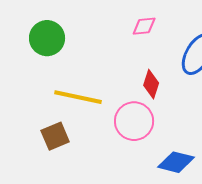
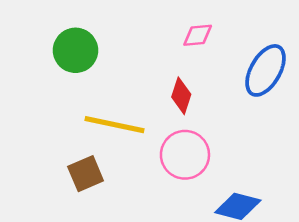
red diamond: (151, 84) -> (181, 96), moved

